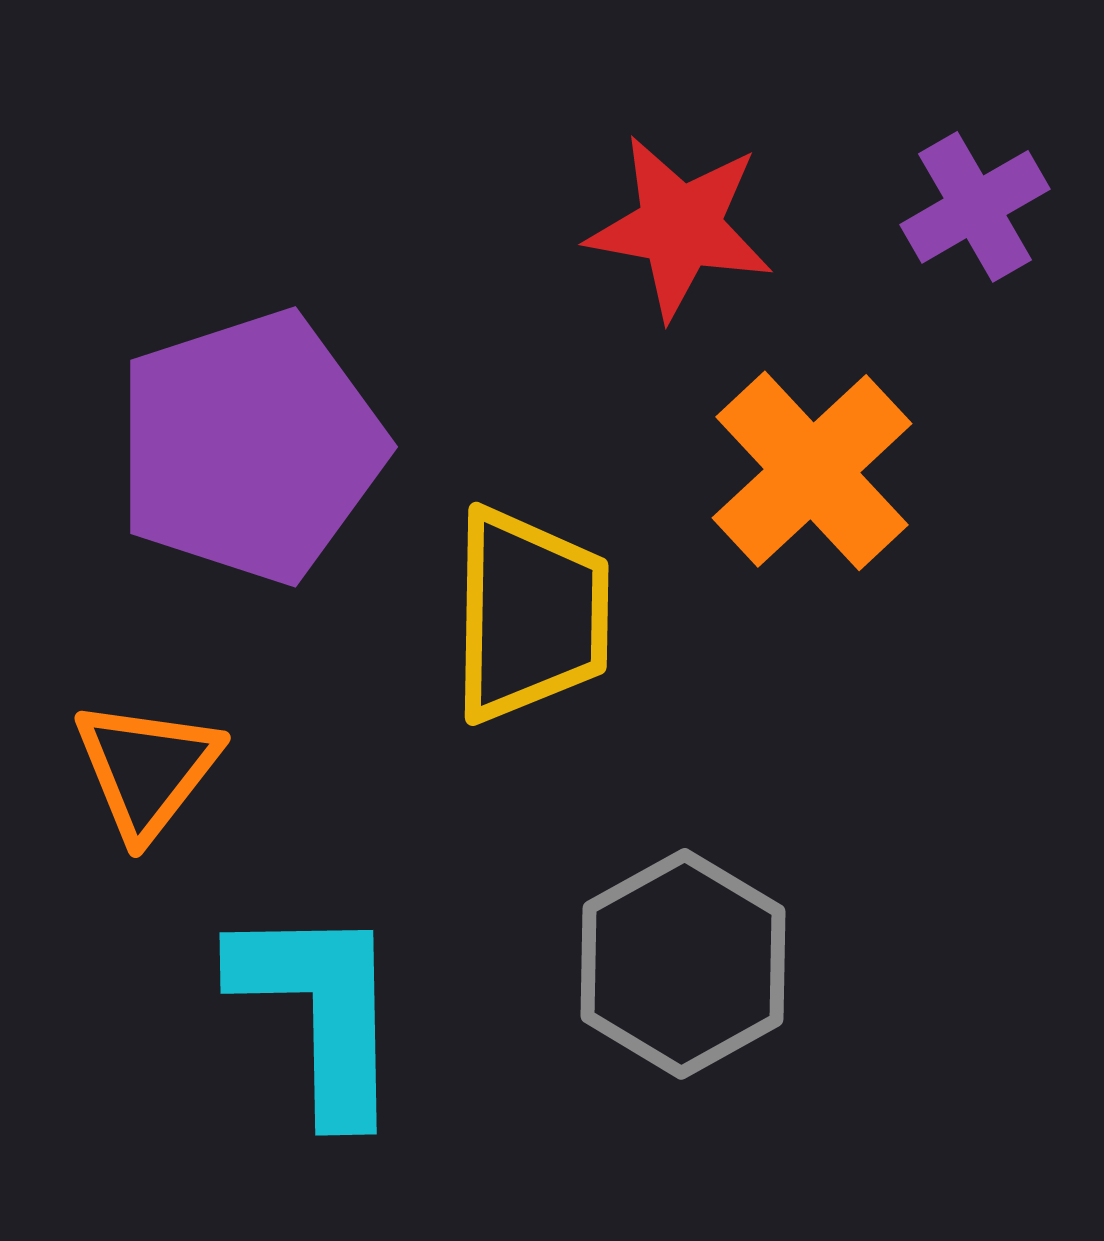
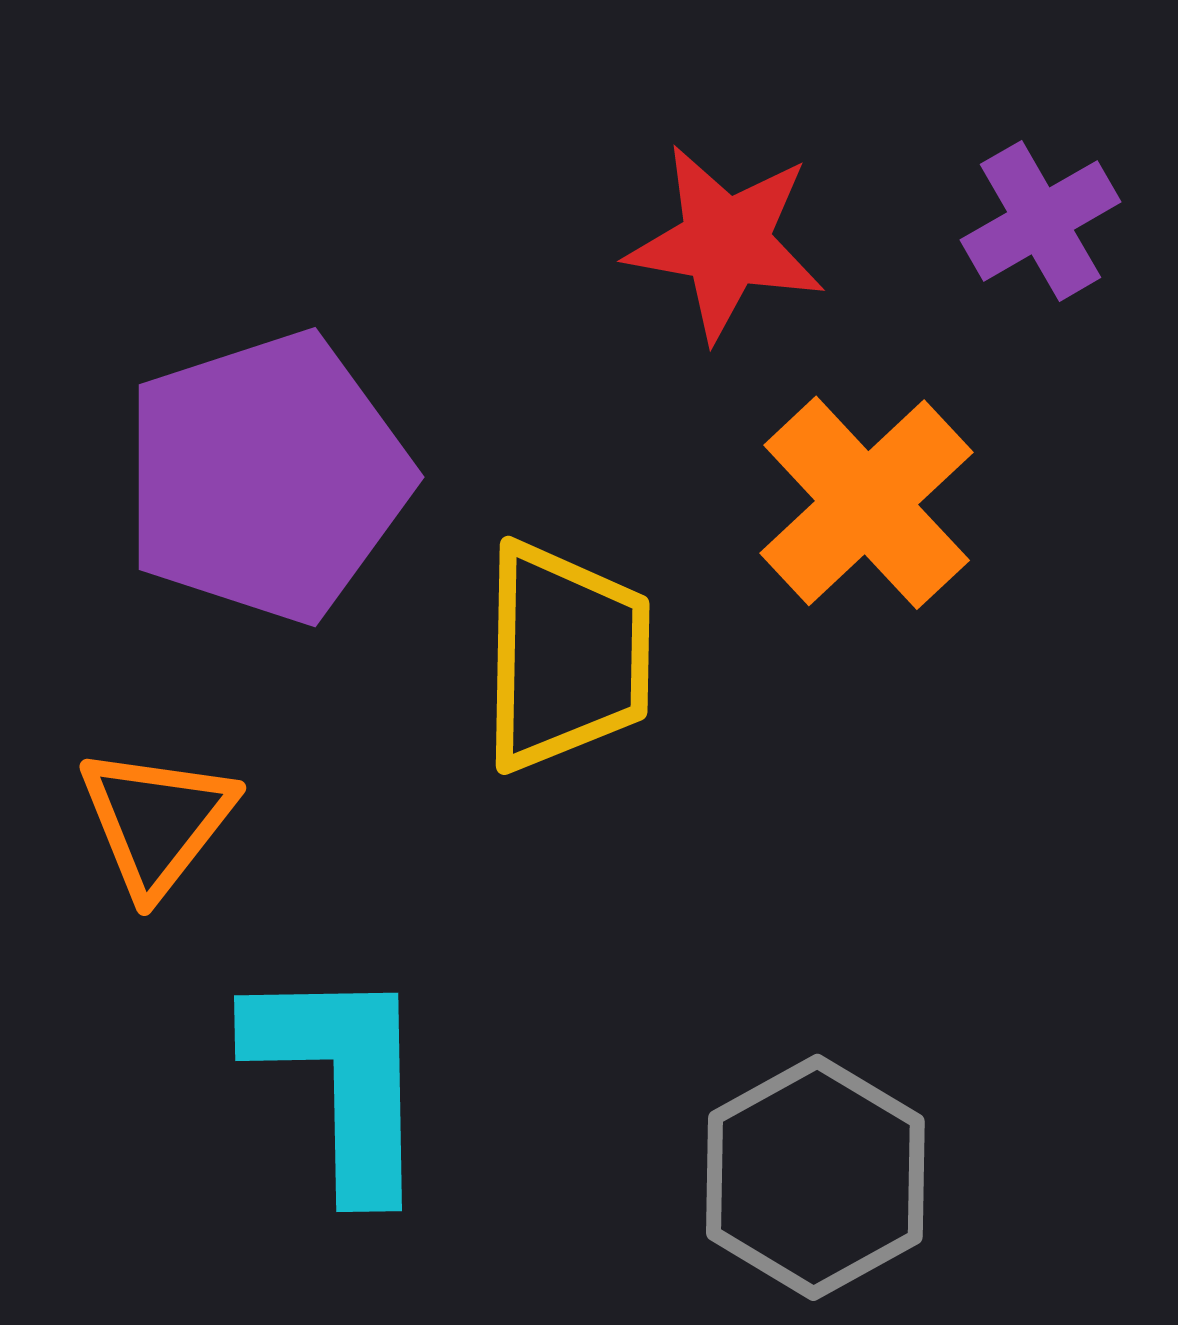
gray hexagon: (683, 964) -> (815, 1177), moved

